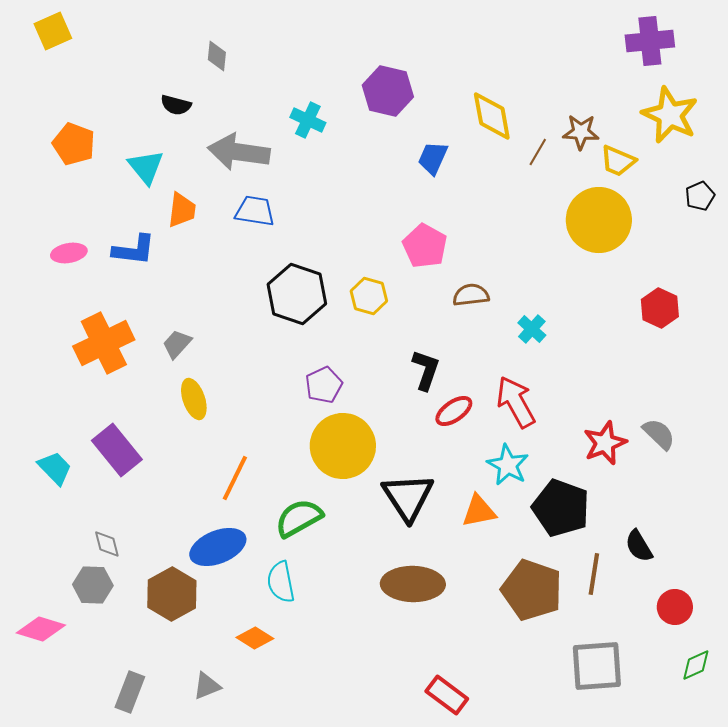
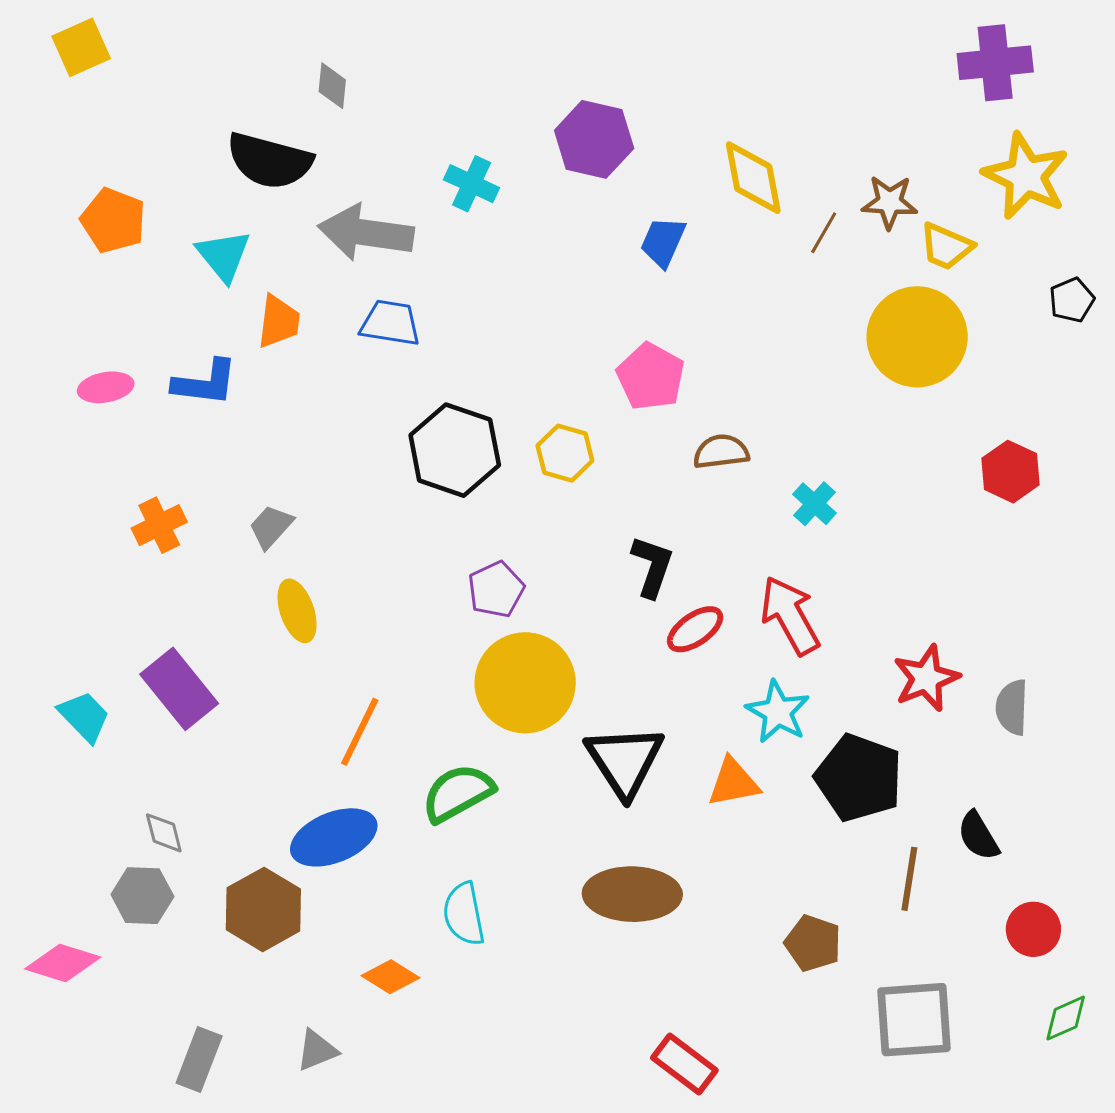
black semicircle: (176, 105) -> (269, 161), size x1.8
orange cross: (104, 343) -> (159, 525), size x0.6
gray semicircle: (659, 434) -> (1012, 707), moved, turned -132
cyan semicircle: (281, 582) -> (464, 914), moved
brown pentagon: (532, 590) -> (813, 943), moved, size x0.6

